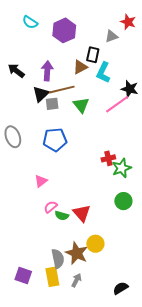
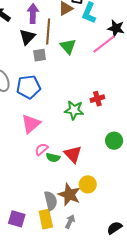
brown line: (62, 90) -> (48, 32), turned -70
gray square: (52, 104) -> (40, 55), moved
blue pentagon: (55, 140) -> (29, 87), moved
green star: (122, 168) -> (74, 110), moved, turned 30
pink triangle: (41, 181) -> (31, 124), size x1.5

